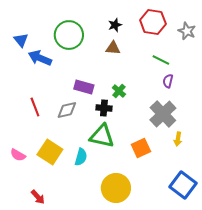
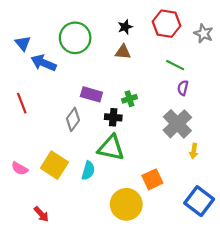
green cross: (119, 91) -> (130, 99), turned 32
red line: (35, 107) -> (22, 103), moved
gray diamond: (67, 110) -> (73, 119), turned -40
orange square: (141, 148) -> (152, 179), moved

